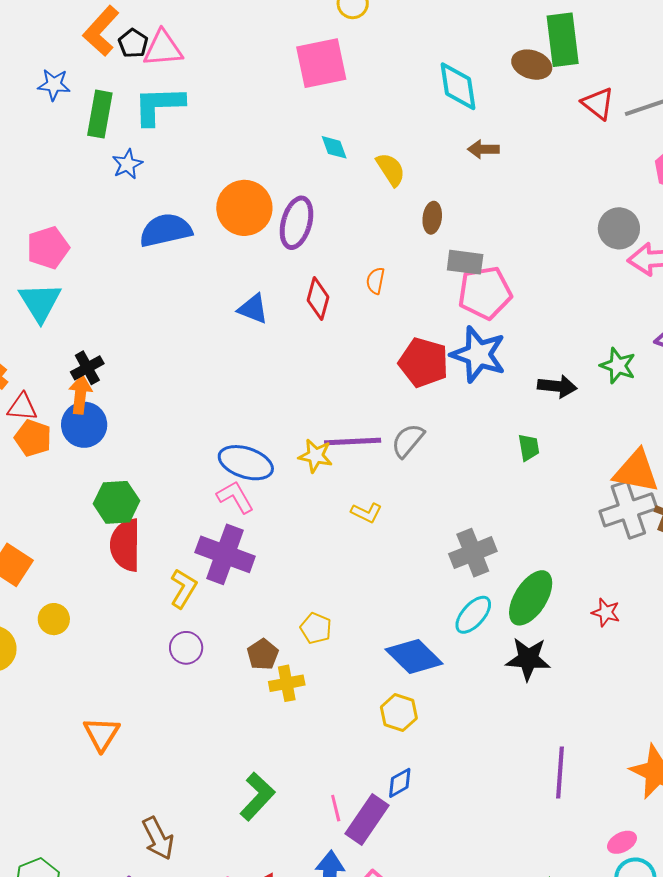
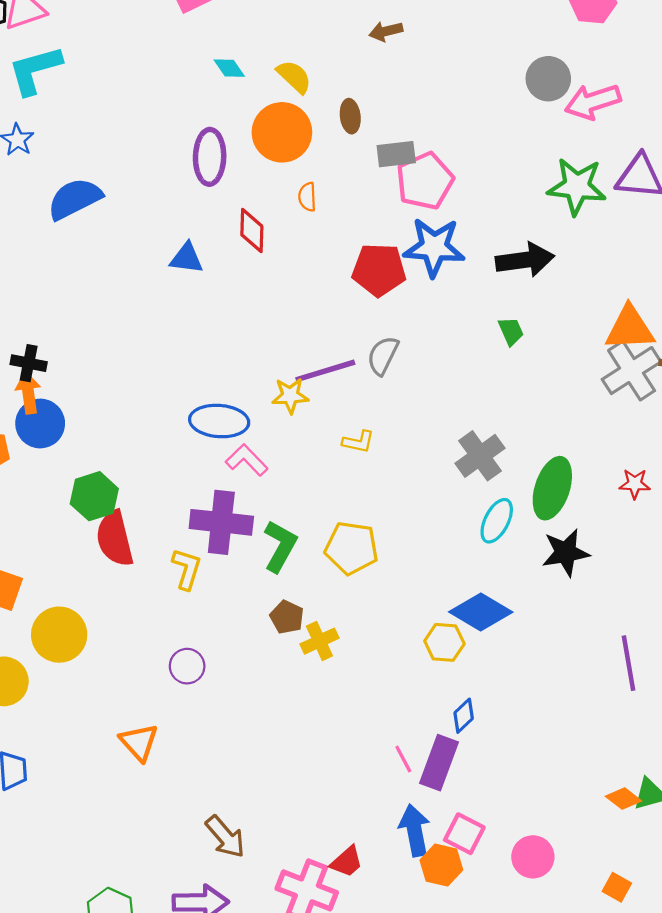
orange circle: (244, 208) -> (282, 132), moved
green star: (618, 366) -> (577, 186), moved, size x1.5
black cross: (87, 368) -> (29, 363), turned -36
black arrow: (557, 386) -> (525, 260), size x1.4
pink L-shape: (235, 497) -> (247, 460), moved
yellow circle: (54, 619) -> (59, 635), size x1.6
yellow pentagon: (316, 628) -> (352, 548), moved, size x1.6
purple circle: (186, 648) -> (187, 666), moved
blue diamond: (414, 657) -> (481, 612), moved
green L-shape: (257, 796) -> (280, 546), moved

